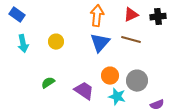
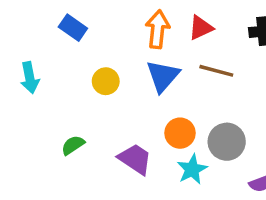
blue rectangle: (17, 15) -> (73, 28), moved
red triangle: (131, 15) -> (201, 28), moved
yellow circle: (56, 42) -> (106, 81), moved
cyan star: (117, 97) -> (192, 169), turned 30

